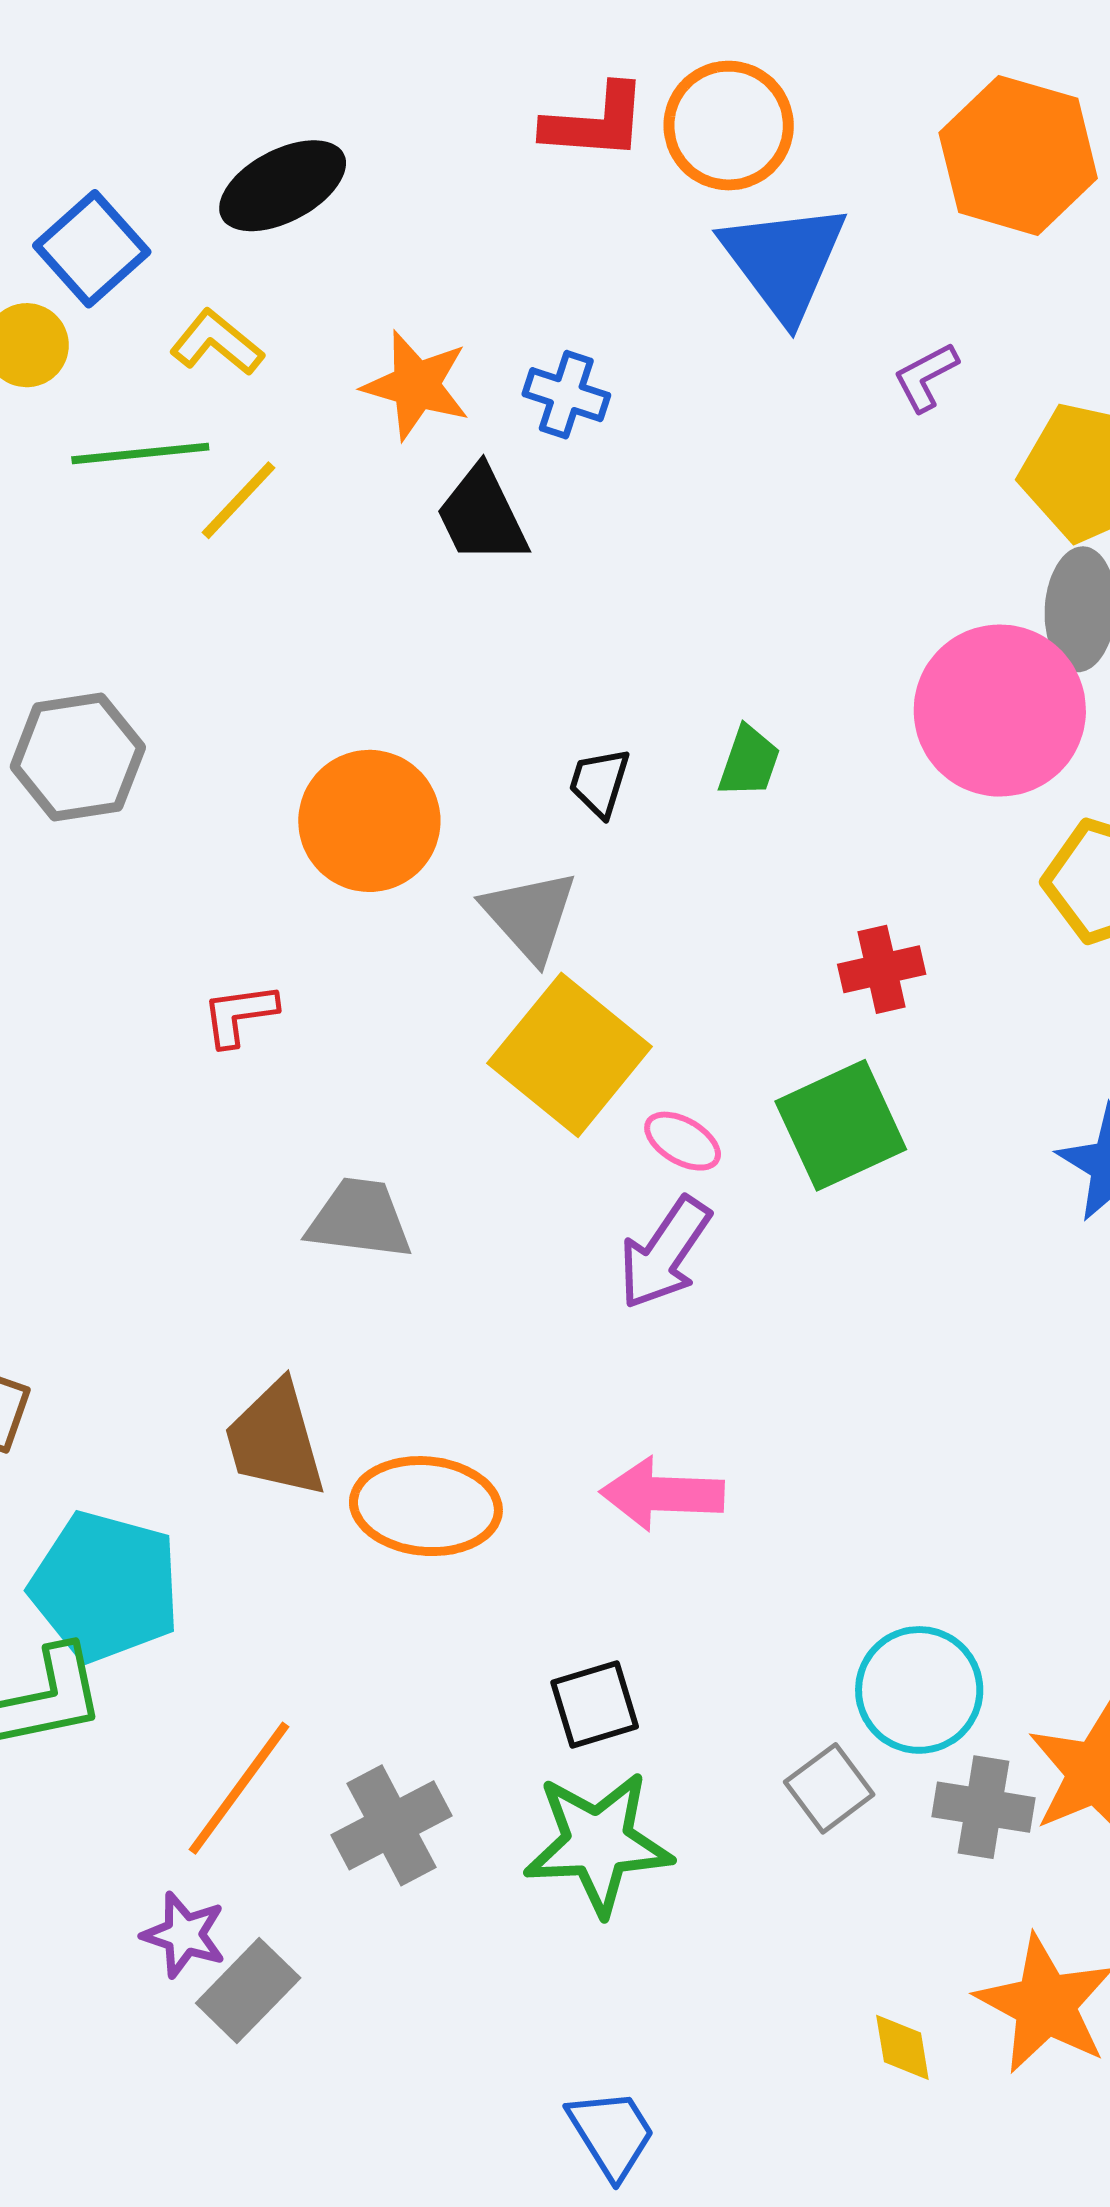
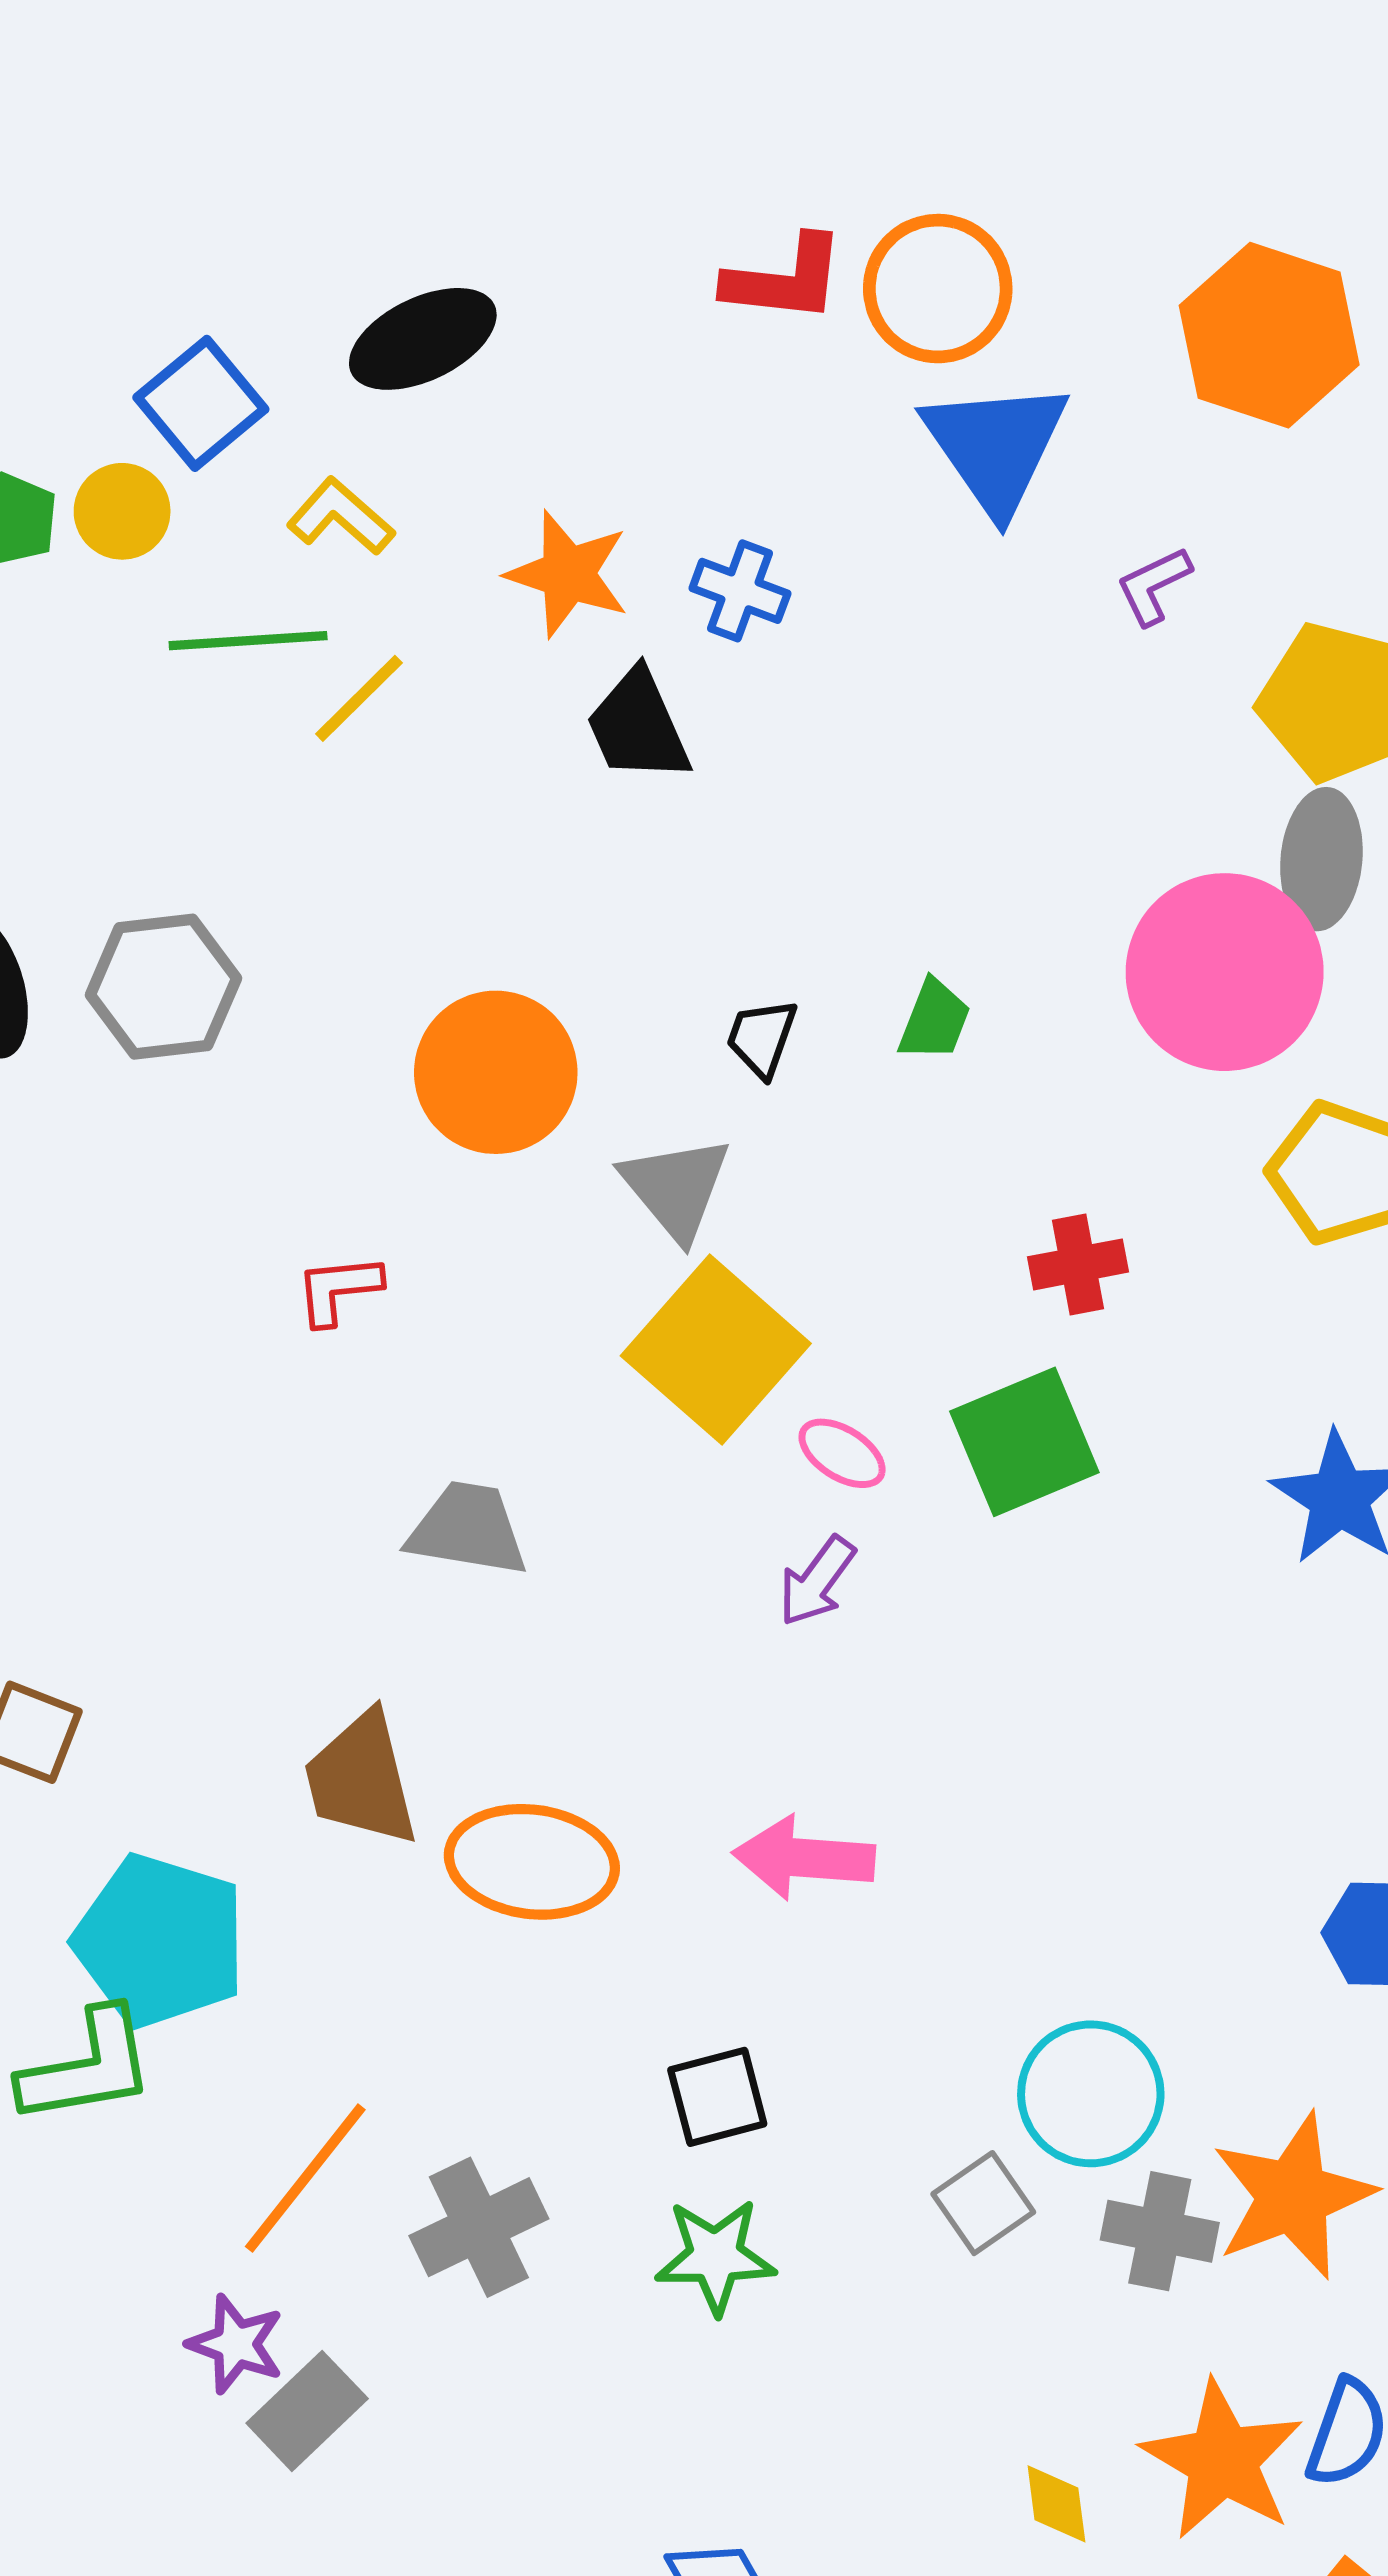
purple arrow: (665, 1253) -> (817, 1581), size x0.7
green star: (598, 1843) -> (715, 2256), size x0.7

